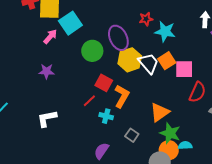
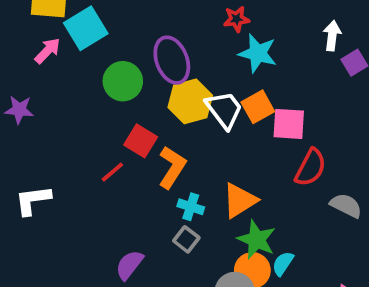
red star: (146, 19) -> (236, 19), moved
purple star: (47, 71) -> (19, 110), moved
cyan cross: (106, 116) -> (191, 207), moved
cyan semicircle: (185, 145) -> (283, 263), turned -56

